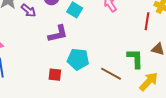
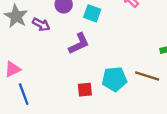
cyan pentagon: (78, 59) -> (114, 79), moved

